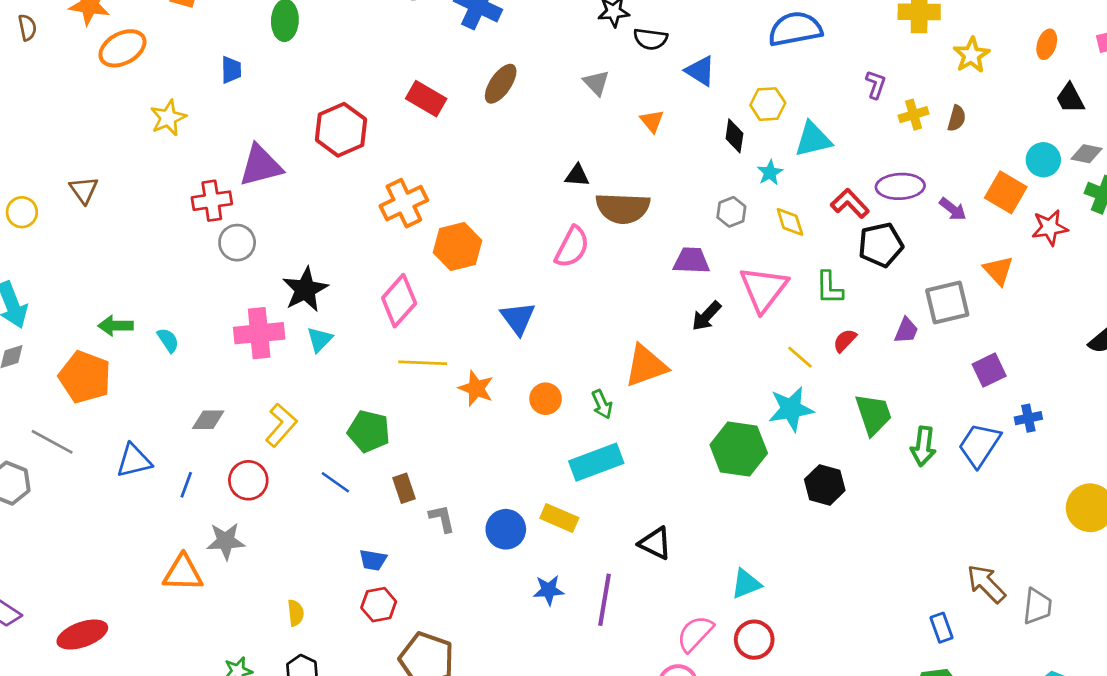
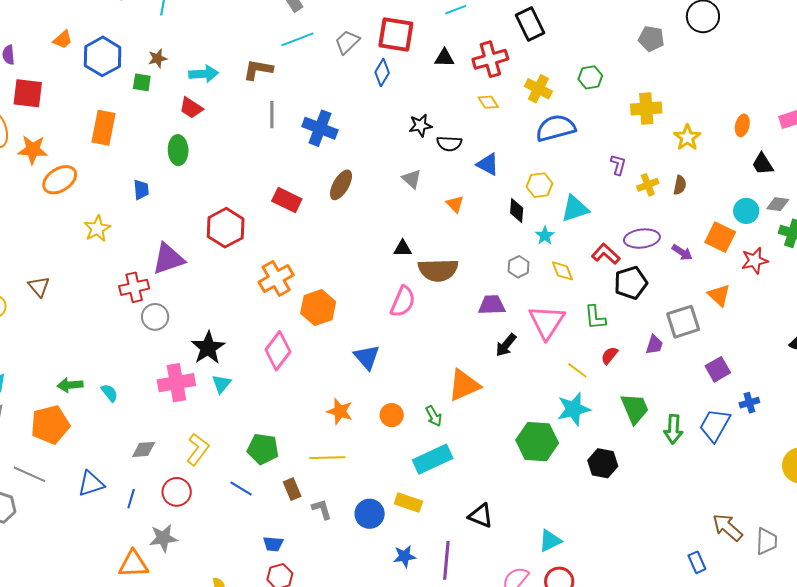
yellow line: (423, 363) -> (327, 458), moved
orange pentagon: (85, 377) -> (50, 425), turned -30

